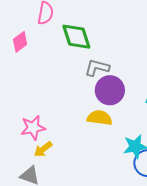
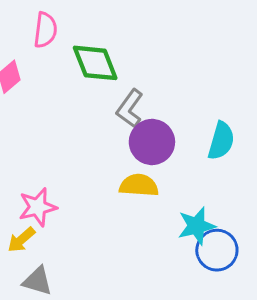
gray L-shape: (97, 68) -> (130, 109), turned -65
yellow arrow: (43, 149) -> (21, 240), moved

